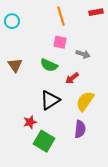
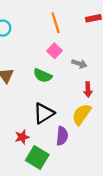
pink square: (60, 42) -> (54, 51), turned 32
red arrow: (72, 78) -> (88, 90), moved, turned -56
purple semicircle: (80, 129) -> (62, 136), moved

